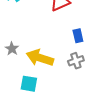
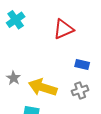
blue rectangle: (78, 36) -> (82, 64), turned -64

